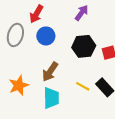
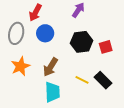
orange star: (19, 85) -> (20, 66), moved

